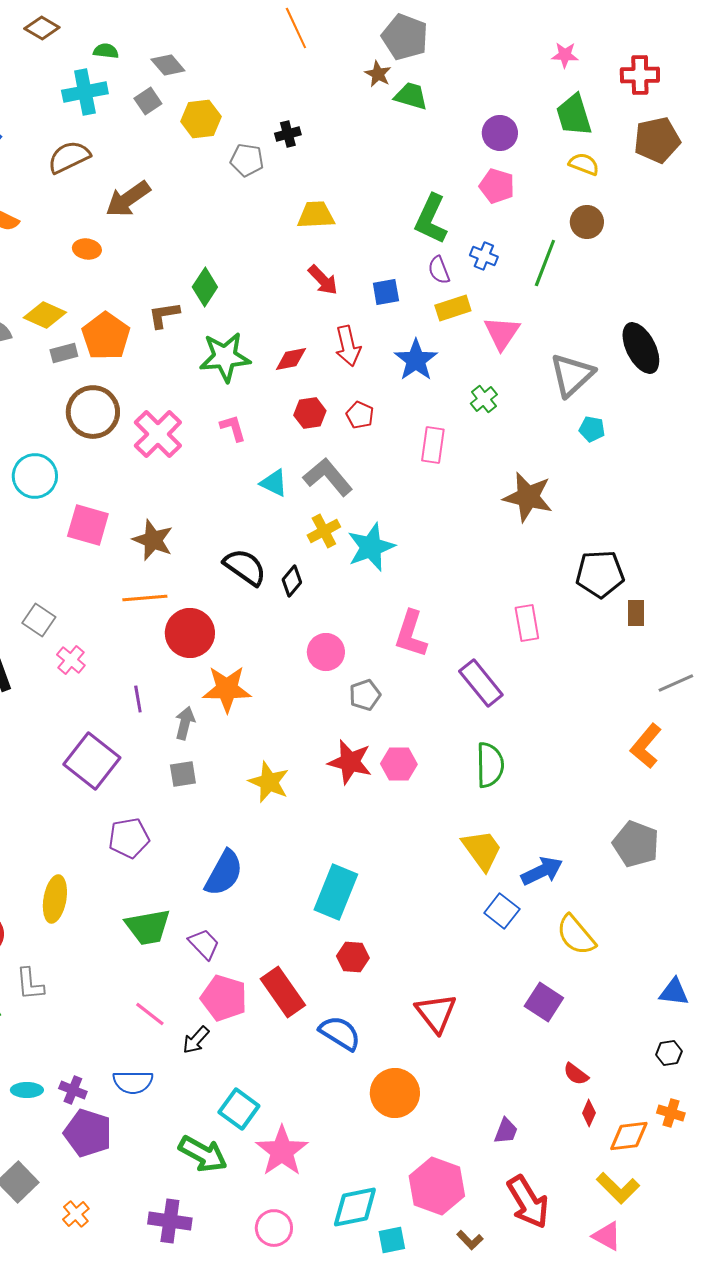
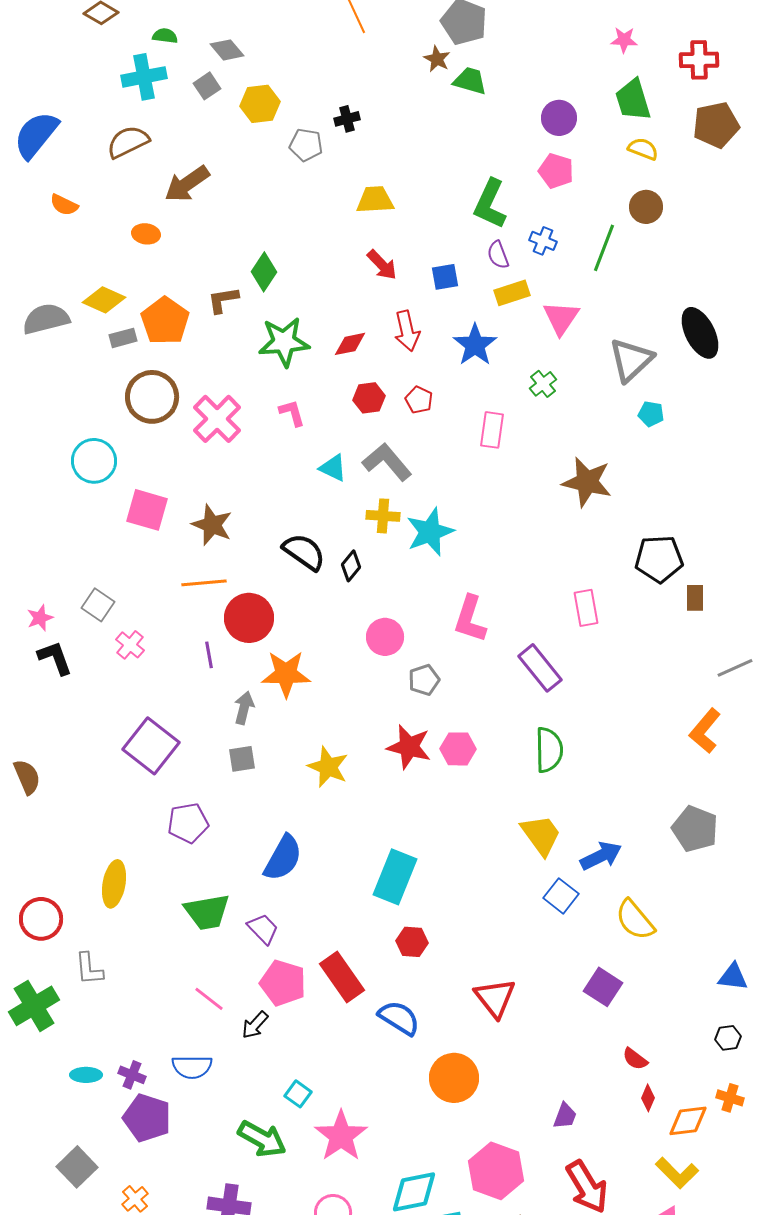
yellow cross: (324, 531) -> (383, 516), turned 32
purple line: (138, 699) -> (209, 655), moved
cyan square: (239, 1109) -> (298, 1094), size x0.7

